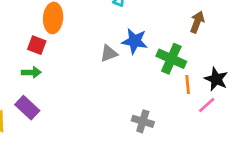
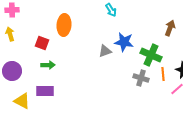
red square: (37, 45) -> (42, 43), moved
purple rectangle: (27, 108) -> (45, 91), turned -42
gray cross: (143, 121) -> (141, 78), moved

